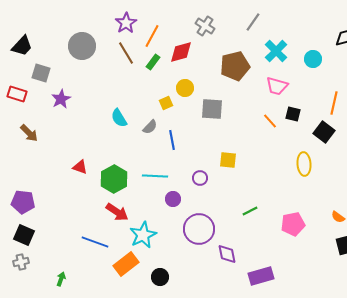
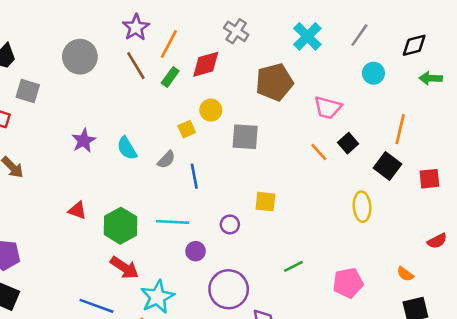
gray line: (253, 22) -> (359, 35), moved
cyan cross: (276, 51) -> (307, 36), moved
purple star: (61, 99) -> (84, 141), moved
black square: (293, 114) -> (348, 143), turned 35

